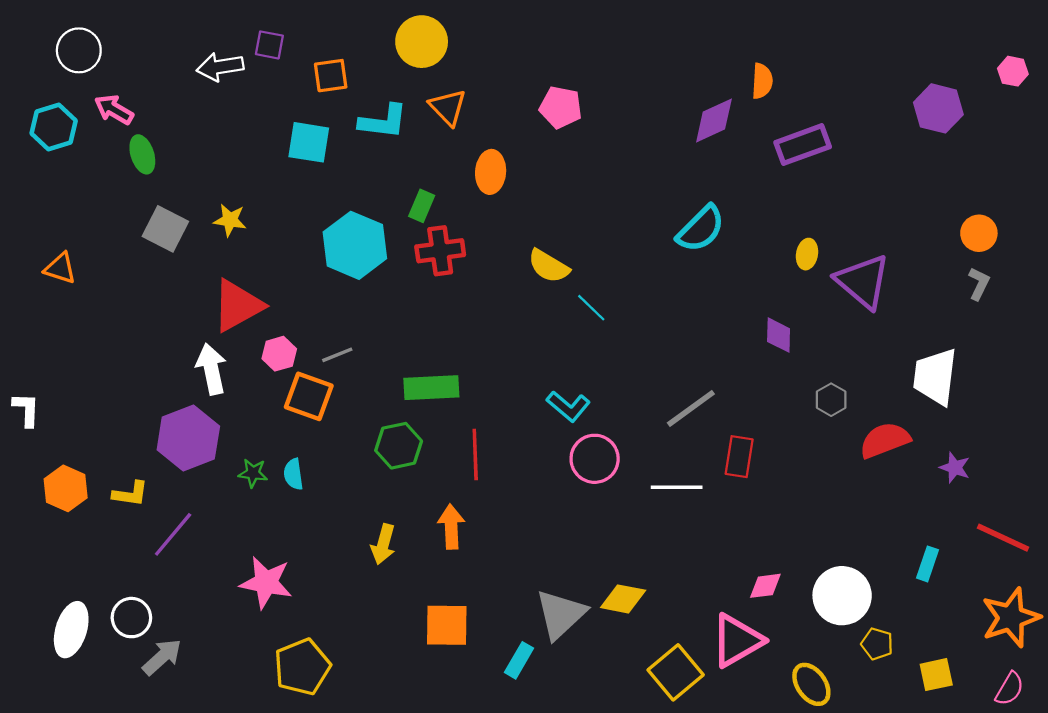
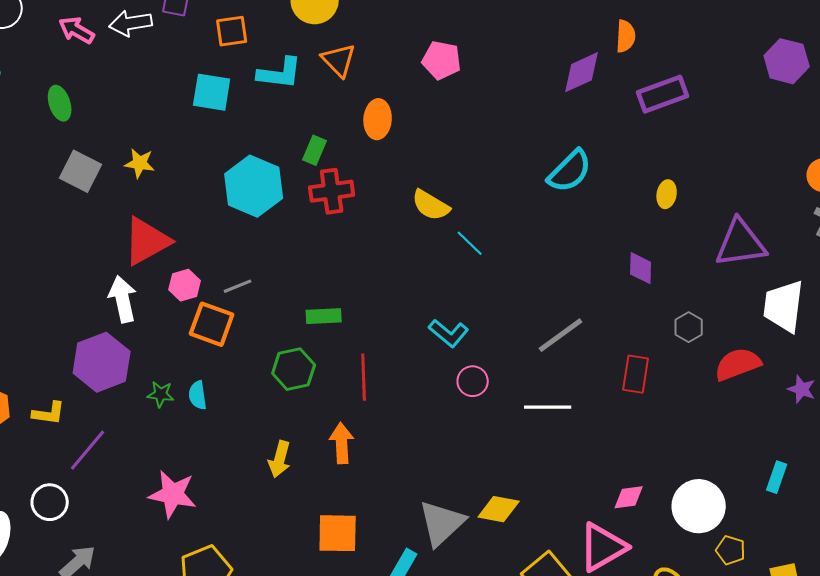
pink arrow: (114, 110) -> (77, 30), moved
purple triangle: (863, 281) -> (741, 243), moved, turned -48
green rectangle: (431, 388) -> (324, 316), size x0.7
red rectangle: (739, 457) -> (636, 374), moved
pink circle: (595, 459) -> (473, 381), size x0.7
white circle: (131, 618) -> (50, 502), moved

